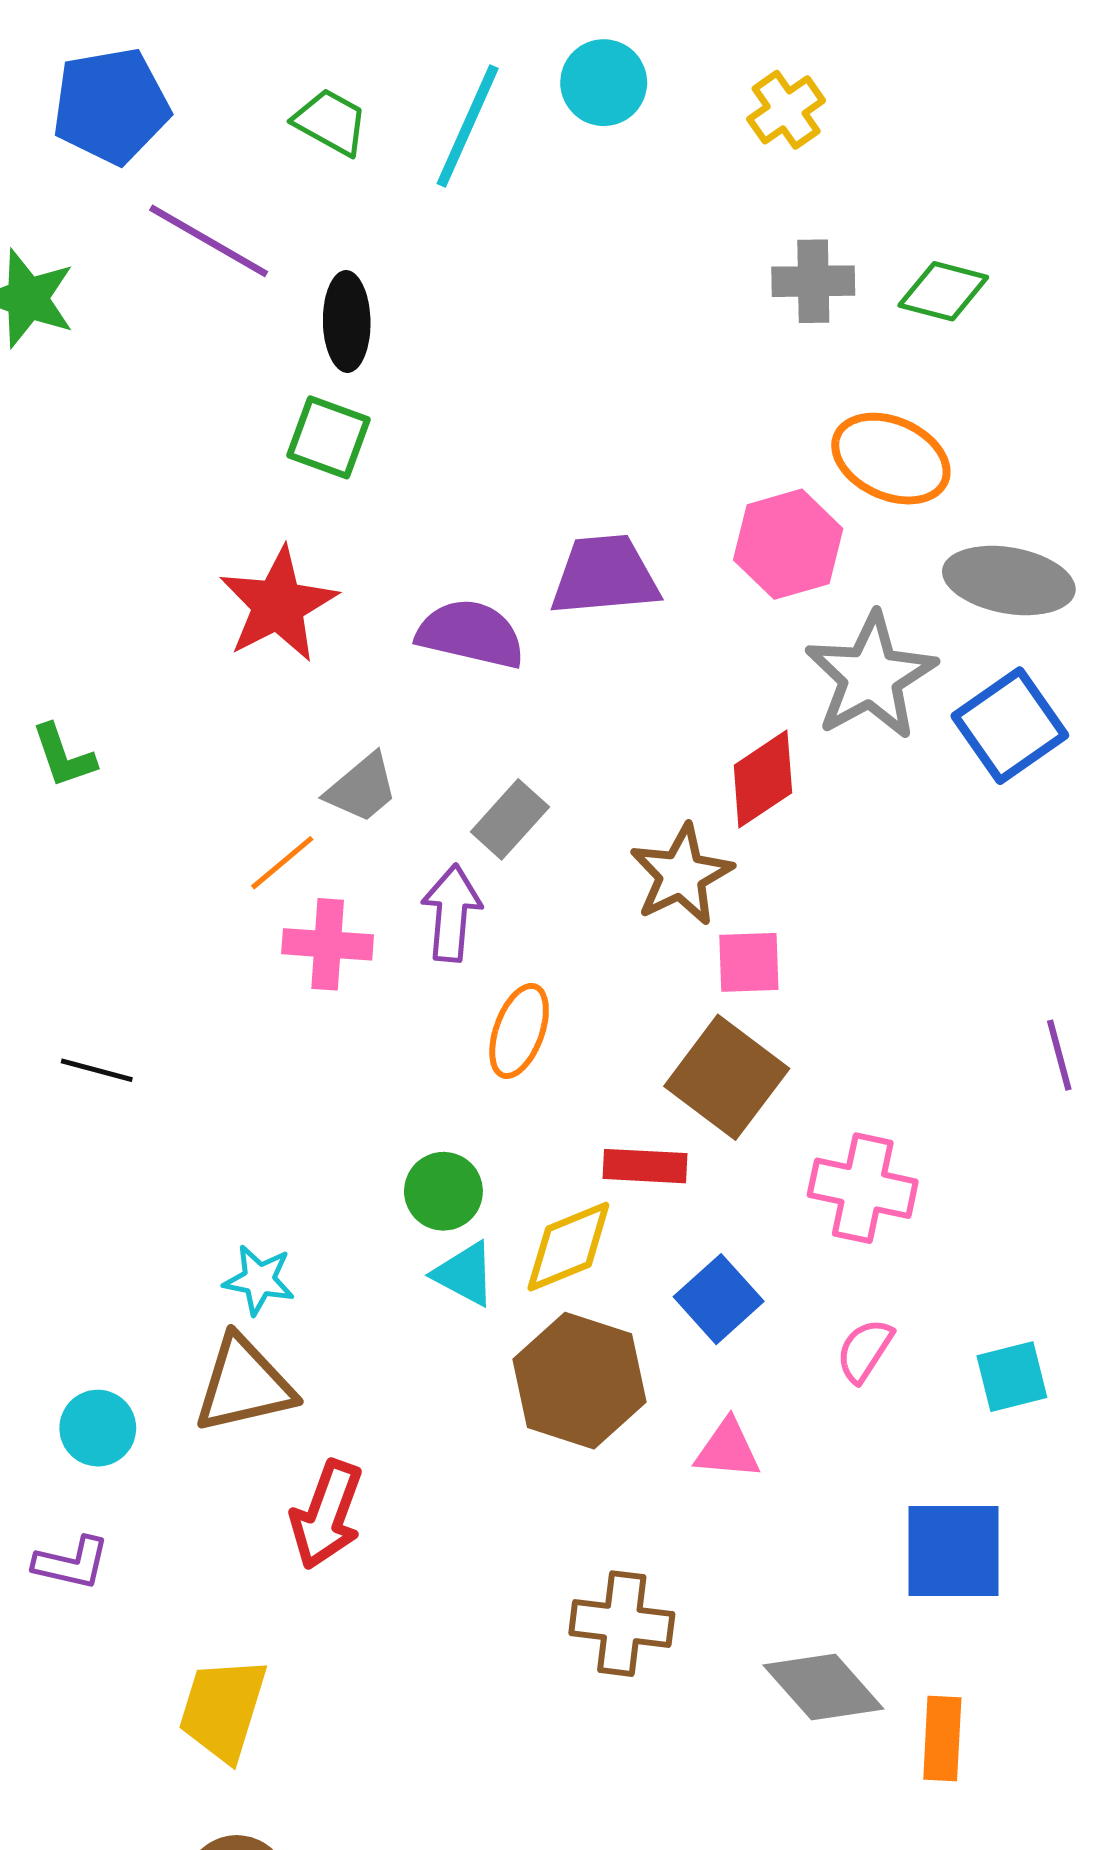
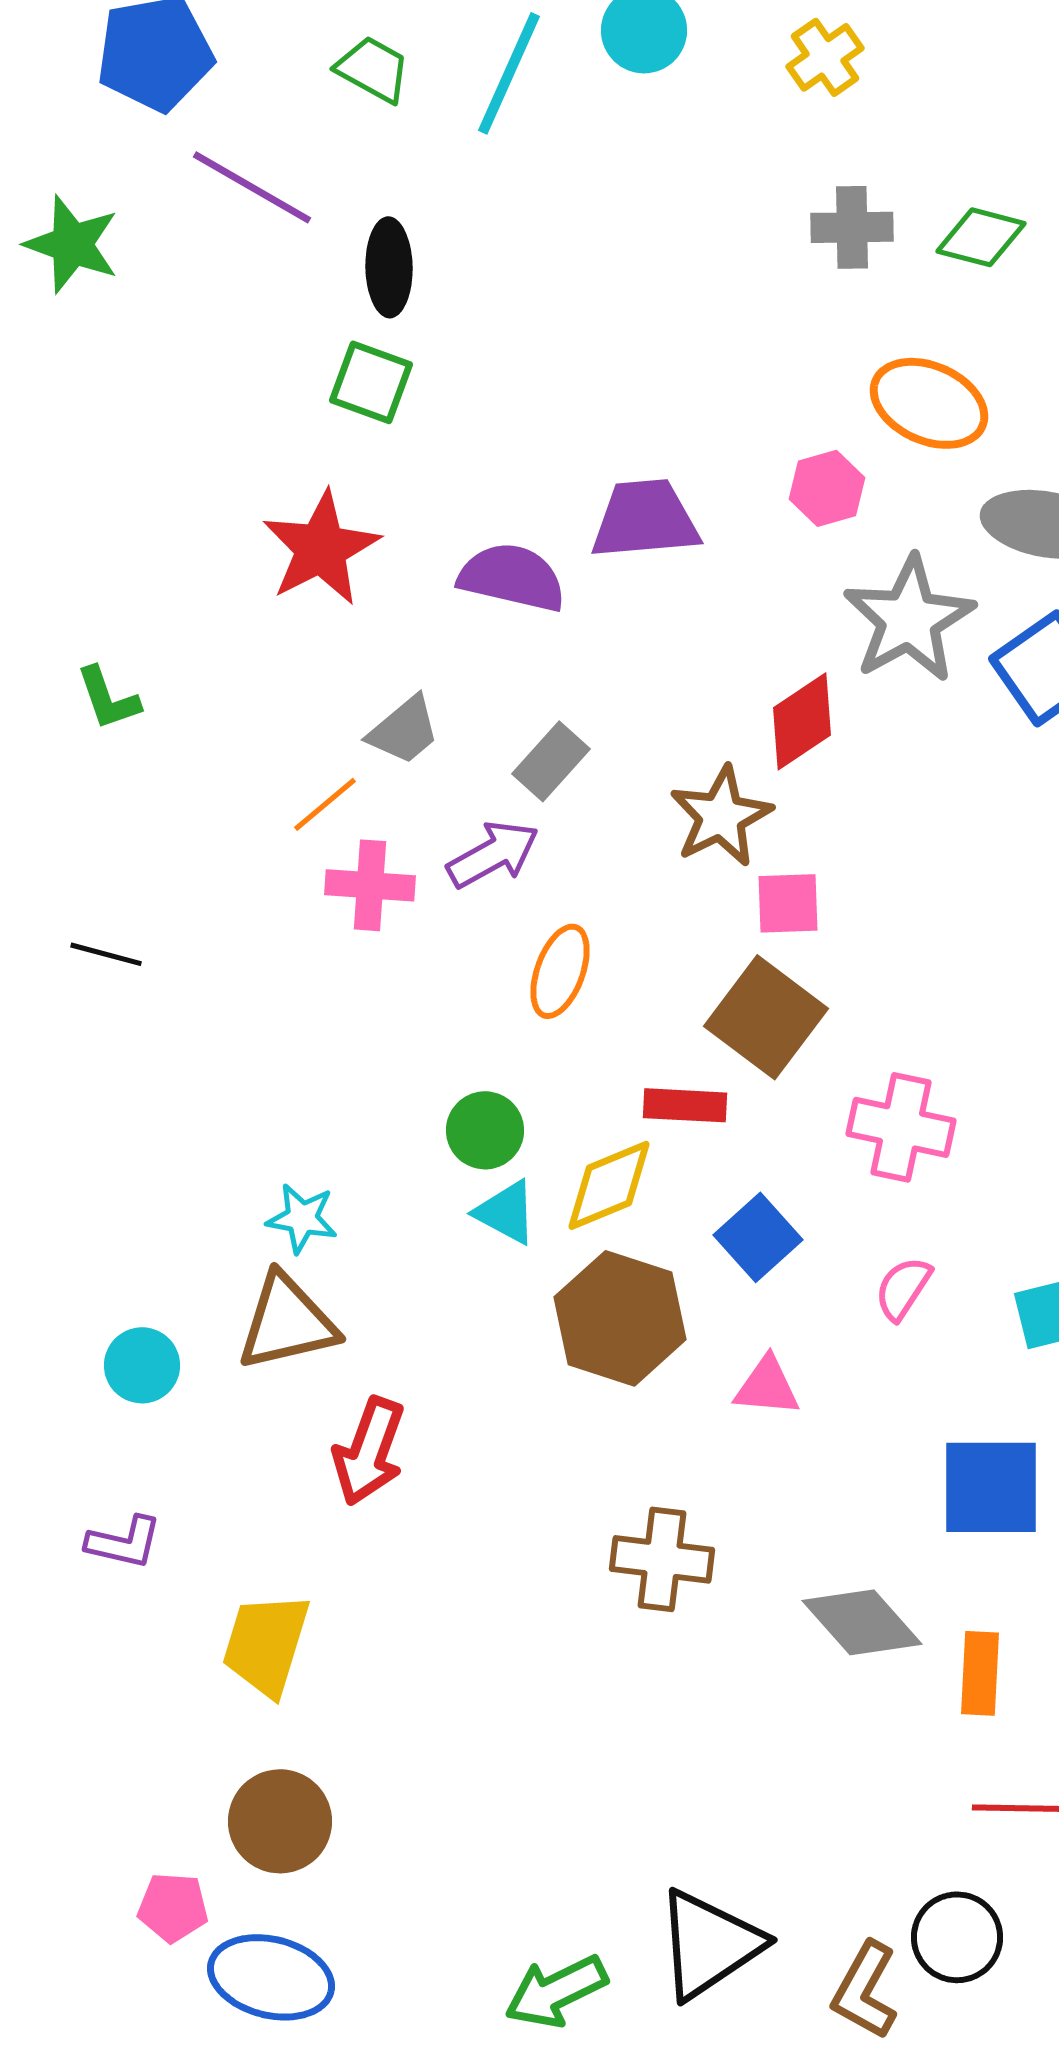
pink hexagon: (788, 544) -> (827, 488), size x0.7
purple arrow: (452, 913) -> (493, 854), turned 56
black line: (97, 1070) -> (106, 954), moved
purple L-shape: (72, 1563) -> (124, 1542), moved

